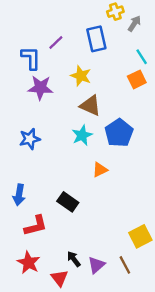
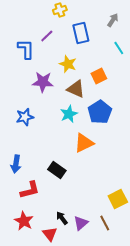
yellow cross: (115, 12) -> (60, 10), moved
orange square: (137, 79) -> (99, 76), moved
purple star: (40, 88) -> (43, 82), moved
orange triangle: (100, 170) -> (84, 143), size x1.5

